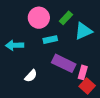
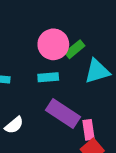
pink circle: (39, 18) -> (53, 44), moved
pink rectangle: (83, 72) -> (89, 130), turned -32

